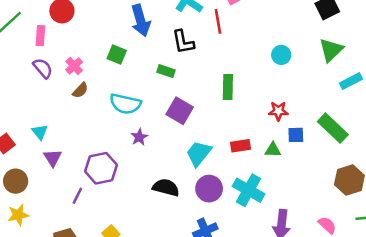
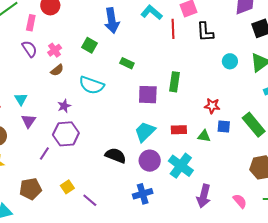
black L-shape: (183, 42) -> (205, 32), moved
cyan circle: (281, 55) -> (230, 61), moved
purple square: (180, 111) -> (148, 95), moved, turned -35
purple star: (139, 137) -> (64, 106), moved

